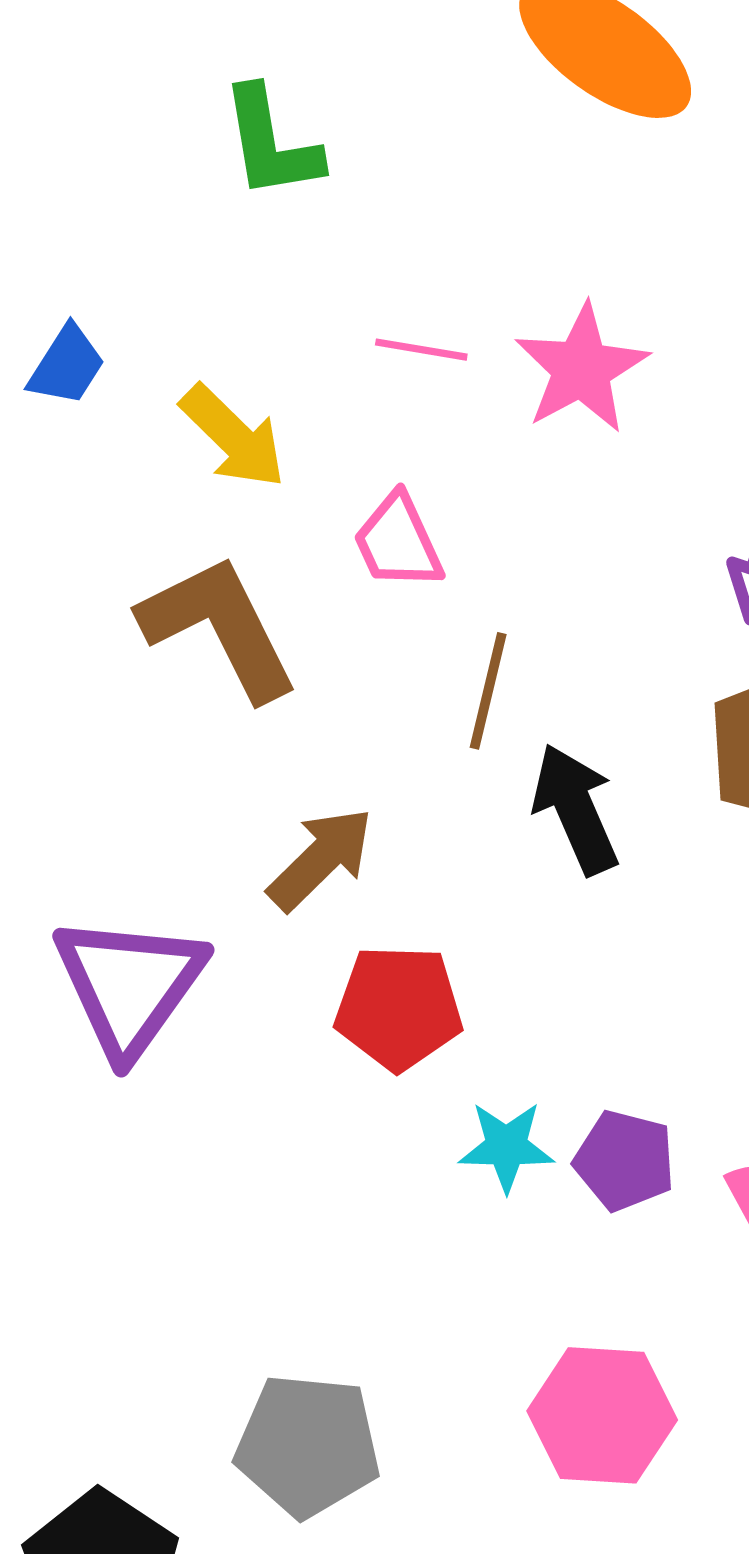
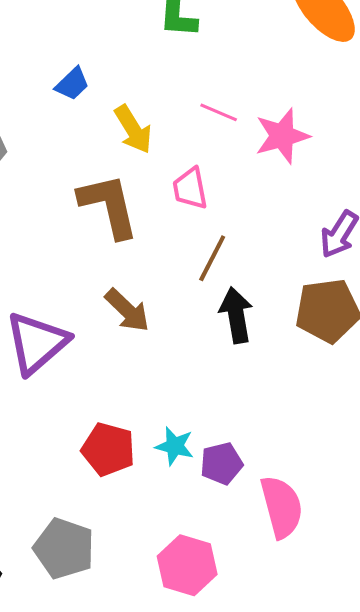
brown arrow: (321, 859) -> (127, 310), turned 75
red pentagon: (399, 1008) -> (108, 449), moved
purple pentagon: (625, 1161) -> (222, 463), turned 30

